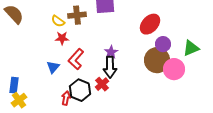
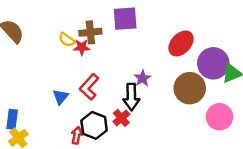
red star: (62, 38) -> (82, 47), moved
purple circle: (163, 44) -> (213, 63), moved, size x1.6
purple star: (111, 52) -> (143, 78), moved
pink circle: (174, 69) -> (219, 117), moved

